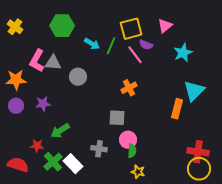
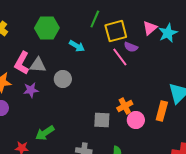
green line: (111, 46) -> (95, 19), moved
cyan star: (183, 53) -> (168, 33), moved
orange cross: (129, 88) -> (125, 106), moved
purple star: (43, 104) -> (31, 90), moved
pink circle: (128, 140) -> (136, 120), moved

